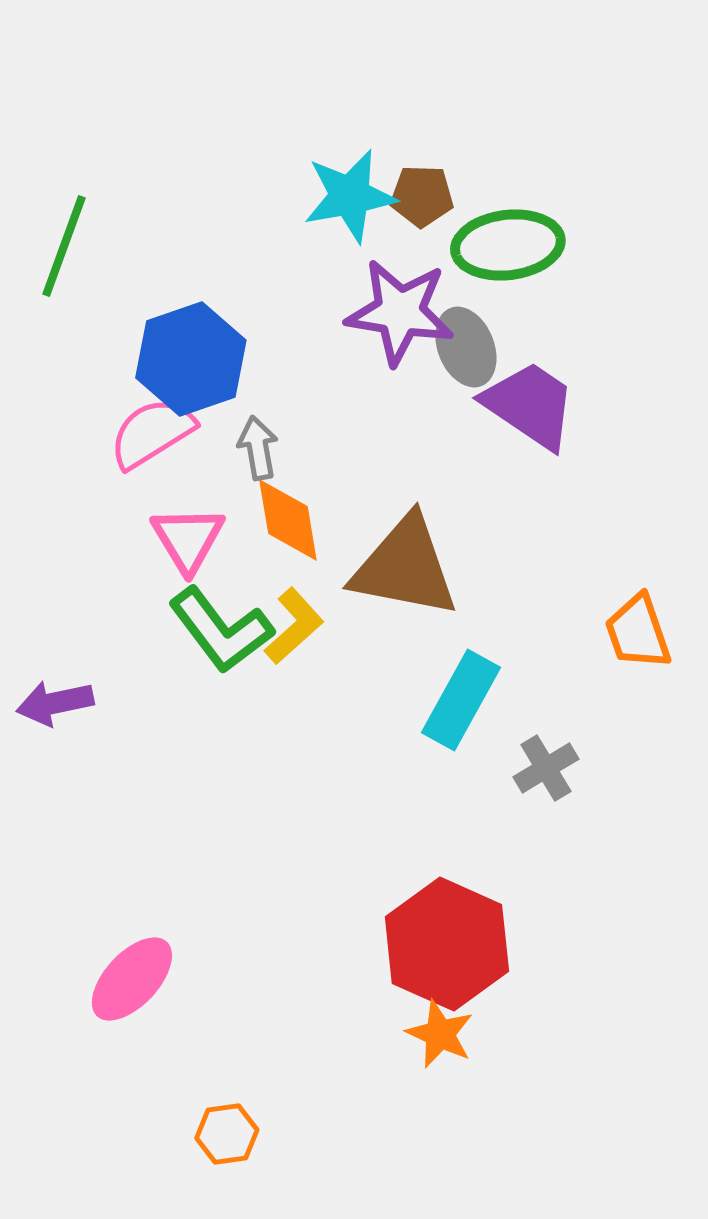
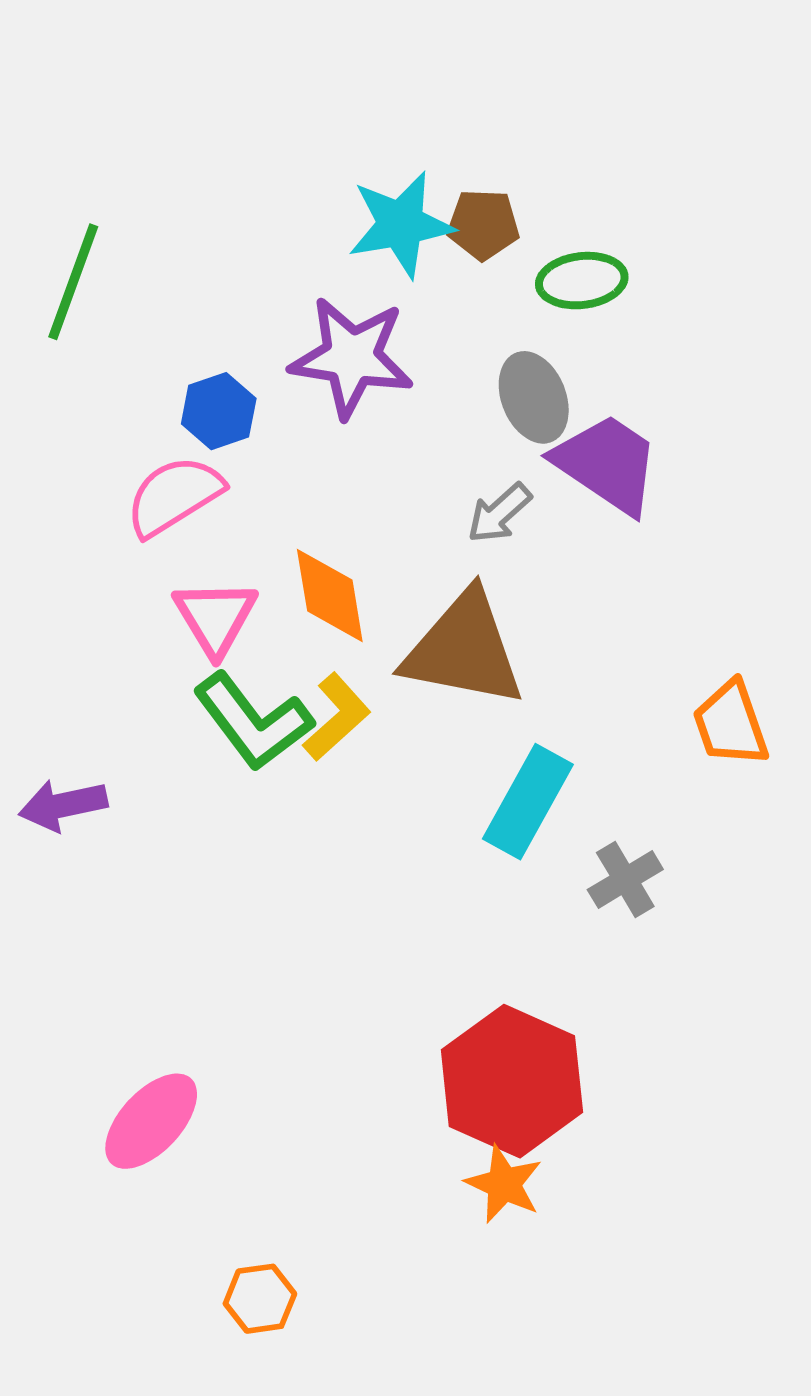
green ellipse: (508, 245) -> (582, 281), size x0.7
purple star: (400, 312) -> (352, 357), moved
blue hexagon: (191, 359) -> (219, 411), size x0.6
gray arrow: (258, 448) -> (499, 513), moved, turned -122

